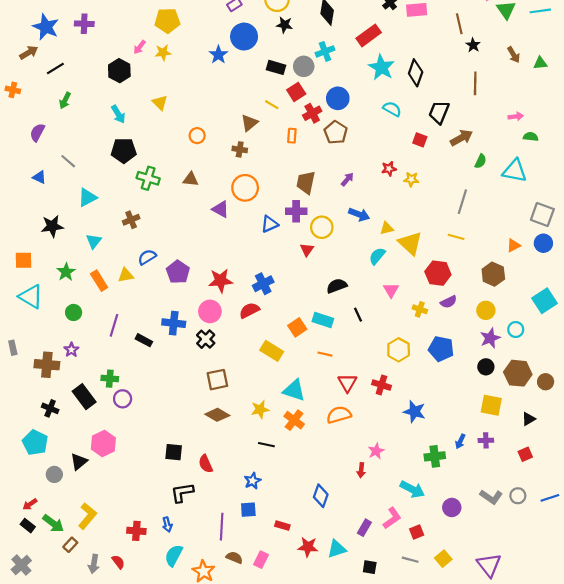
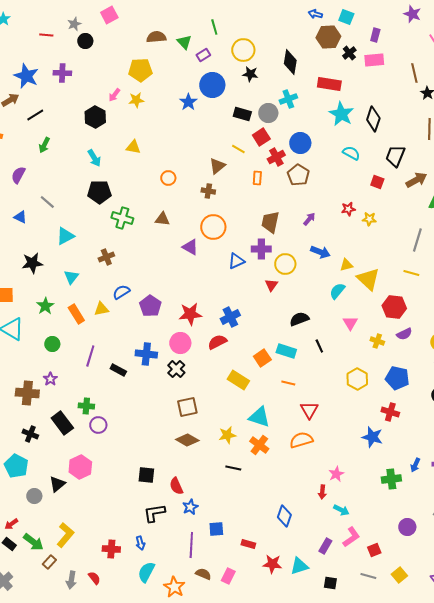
red rectangle: (369, 35) -> (329, 84), turned 45
yellow triangle: (160, 103) -> (133, 147), turned -35
red cross: (381, 385) -> (390, 412), moved
blue star: (253, 481) -> (190, 507), moved
cyan arrow: (412, 489) -> (341, 510), moved, size x0.7

